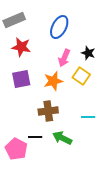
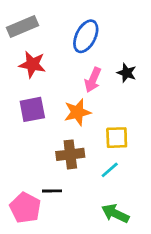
yellow square: (81, 76) -> (117, 138), moved, turned -36
cyan line: (88, 117) -> (110, 170), moved, turned -40
green arrow: (62, 138) -> (115, 213), moved

